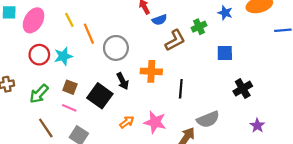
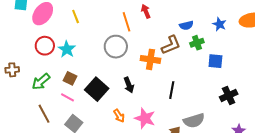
blue semicircle: (159, 20) -> (186, 25), moved
green cross: (199, 27) -> (197, 43), moved
orange line: (89, 34) -> (126, 22), moved
cyan star: (63, 56) -> (67, 49), turned -30
orange cross: (151, 71) -> (150, 59), moved
black arrow: (123, 81) -> (129, 85), moved
orange arrow: (127, 122) -> (119, 116), turned 88

